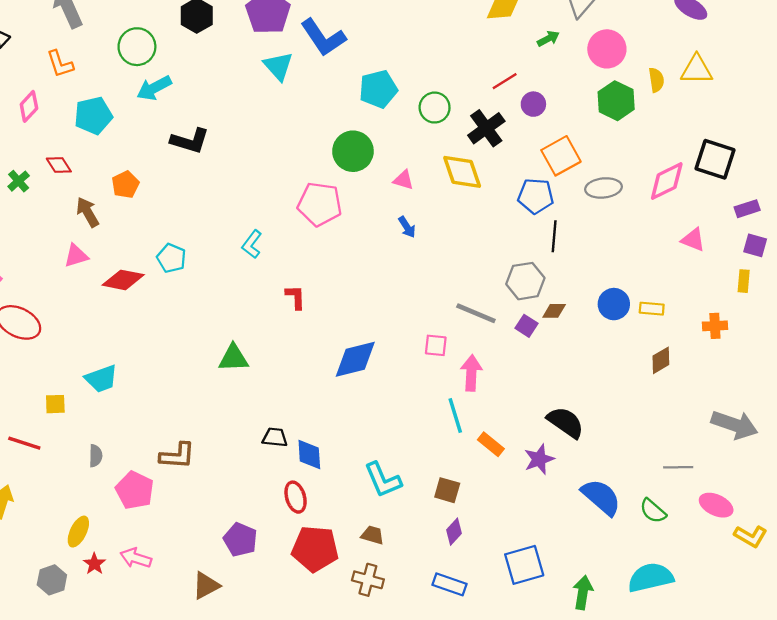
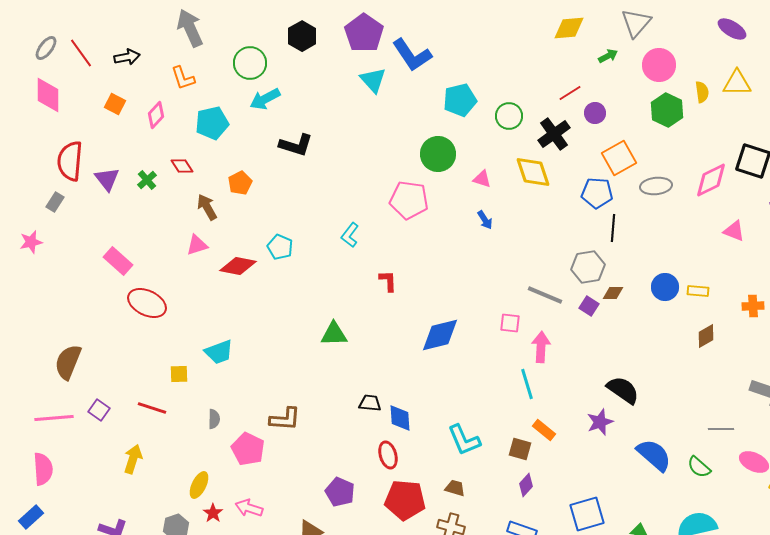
orange rectangle: (491, 444) -> (544, 430), moved

